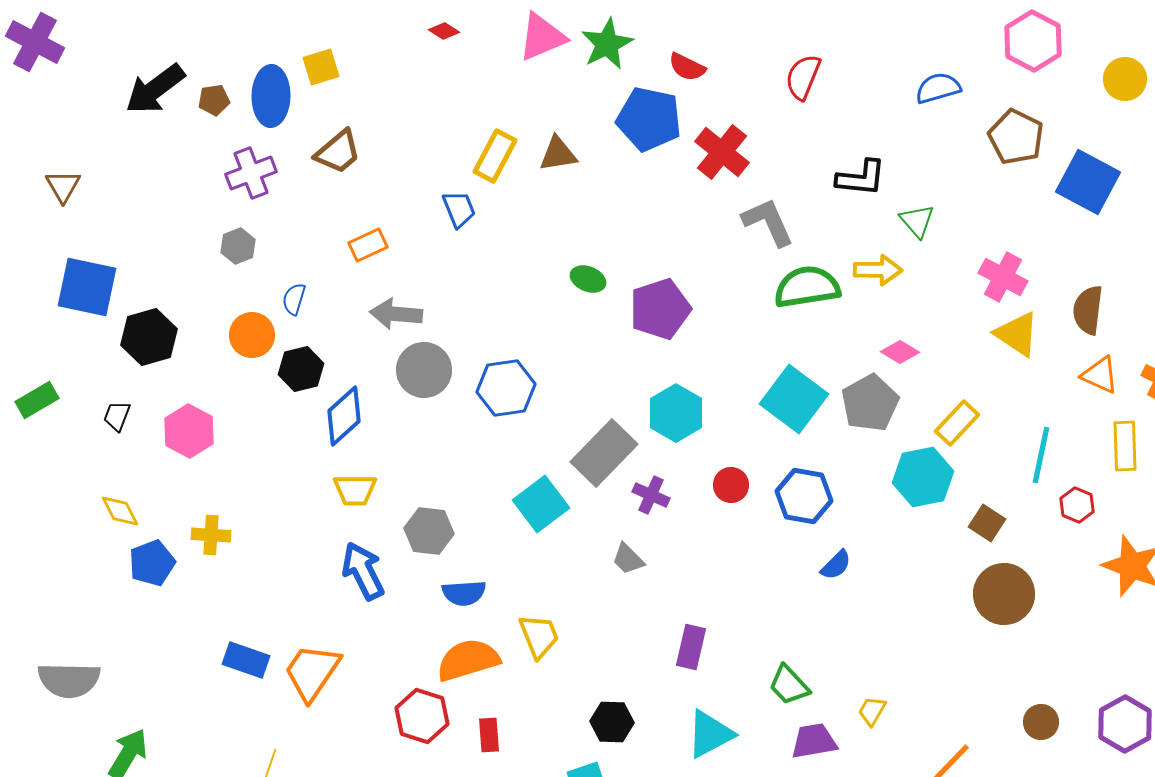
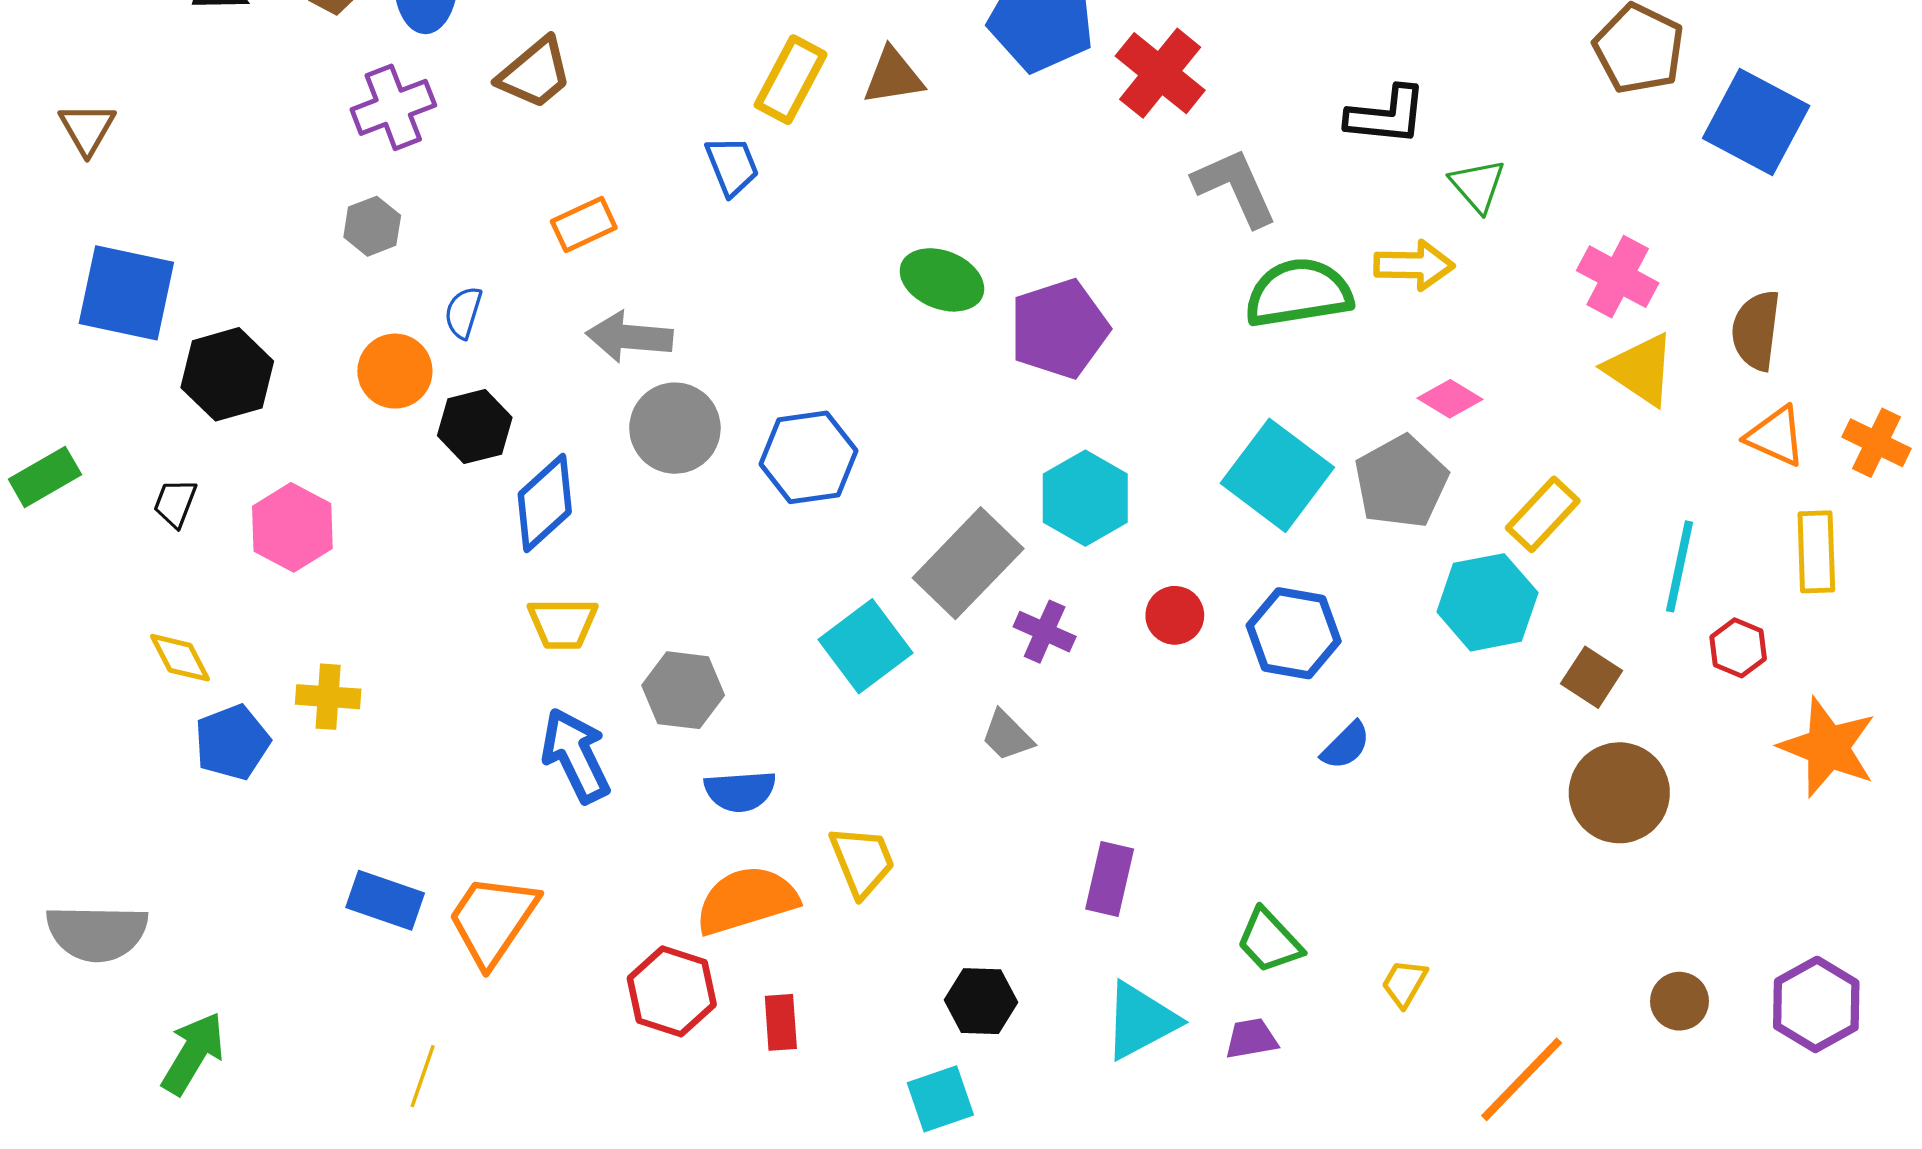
green ellipse: (588, 279) -> (942, 280), size x1.4
purple trapezoid: (814, 741) -> (1251, 1039), moved, size x0.7

